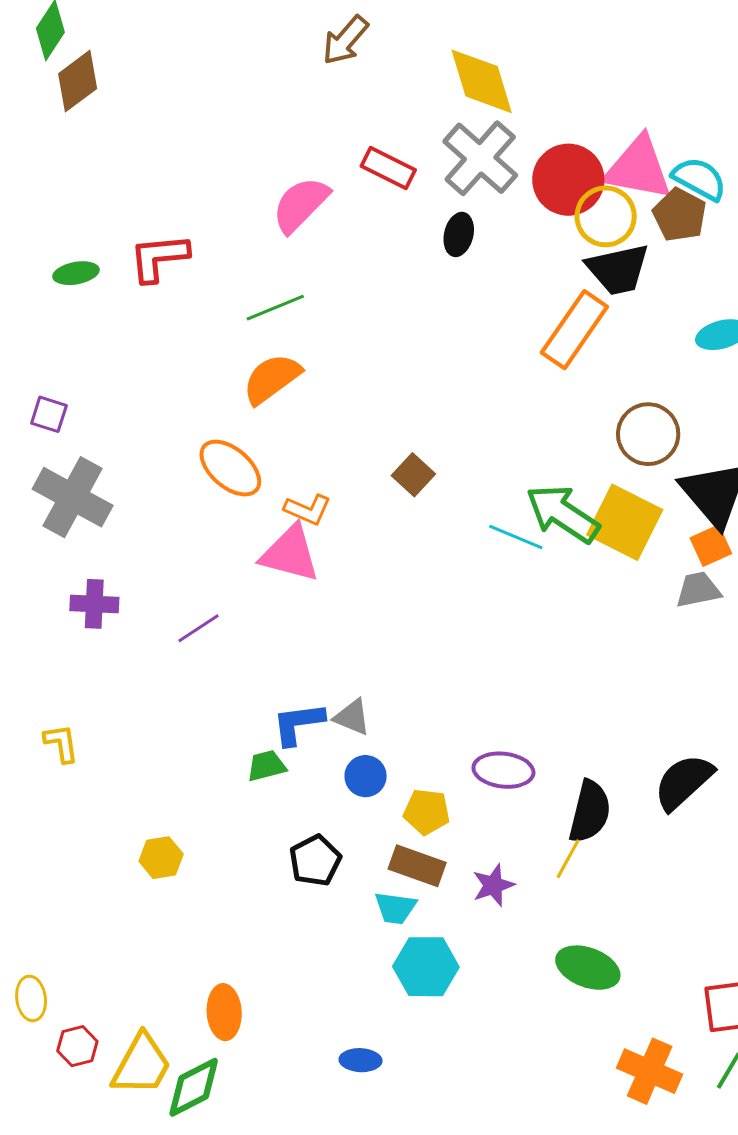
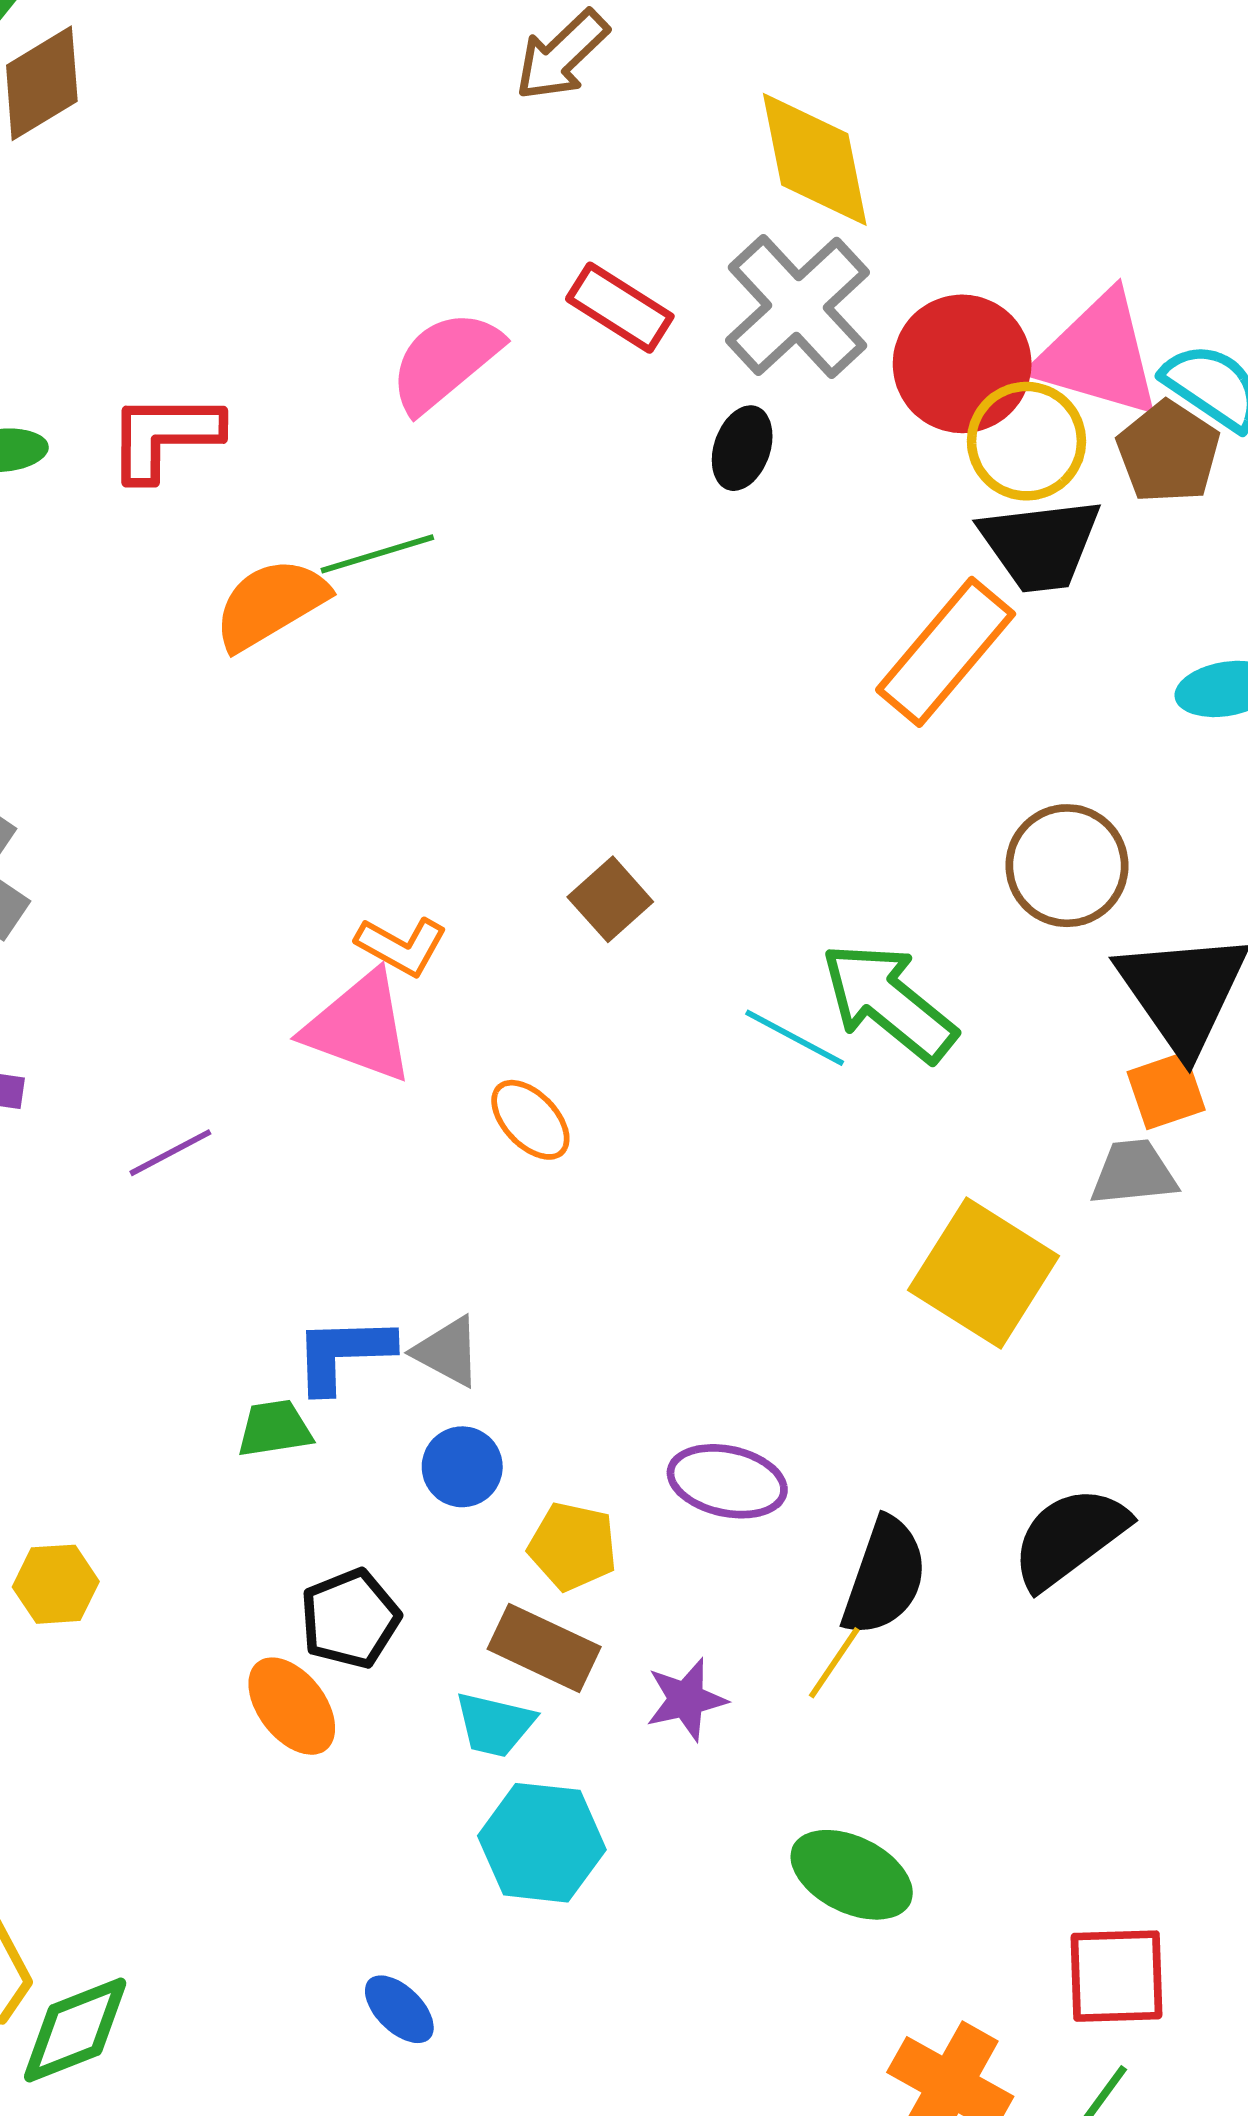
orange semicircle: (272, 379) -> (270, 604), moved
orange ellipse: (230, 468) -> (530, 1120), moved, size x0.7
yellow square: (625, 522) -> (984, 1273), moved
orange ellipse: (224, 1012) -> (292, 1706), moved, turned -40
blue ellipse: (360, 1060) -> (399, 2009), turned 36

